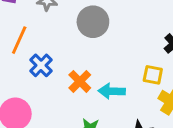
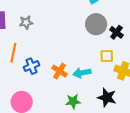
gray circle: (93, 22) -> (96, 24), moved
blue cross: (41, 65) -> (31, 66), turned 35

